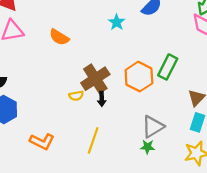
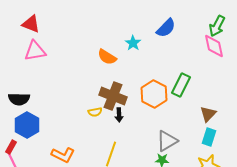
orange semicircle: (59, 37) -> (107, 57), moved
brown cross: (95, 79) -> (113, 96), turned -36

